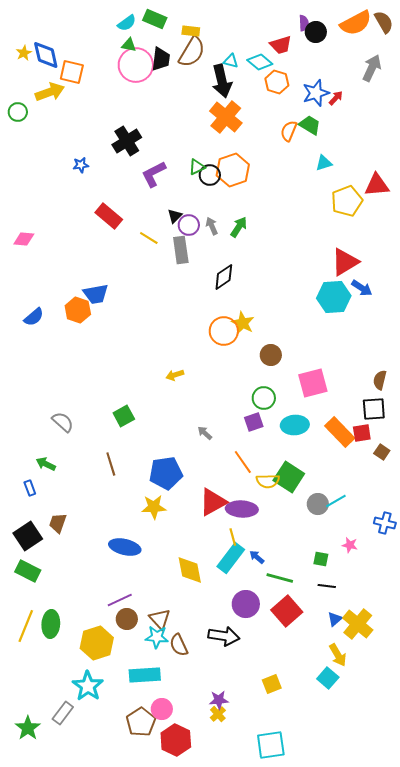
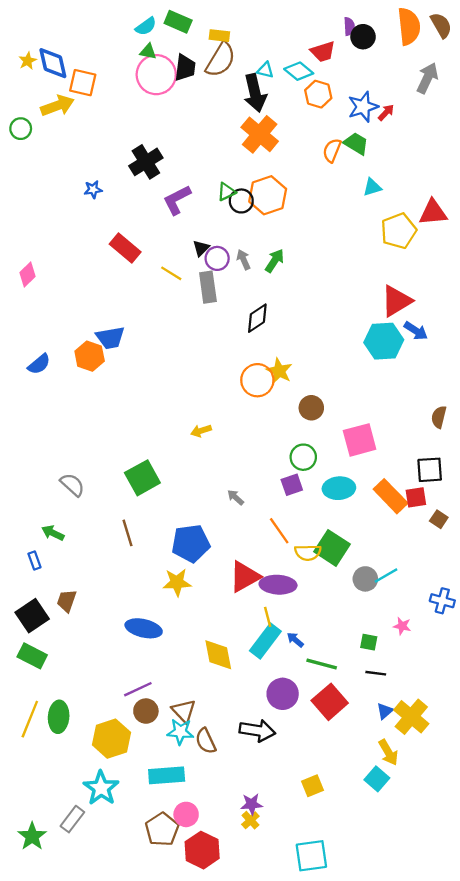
orange semicircle: (356, 23) -> (409, 26), turned -68
pink diamond: (24, 239) -> (28, 274), turned -50
brown semicircle: (380, 380) -> (439, 417), moved
green square: (124, 416) -> (142, 478), size x1.4

